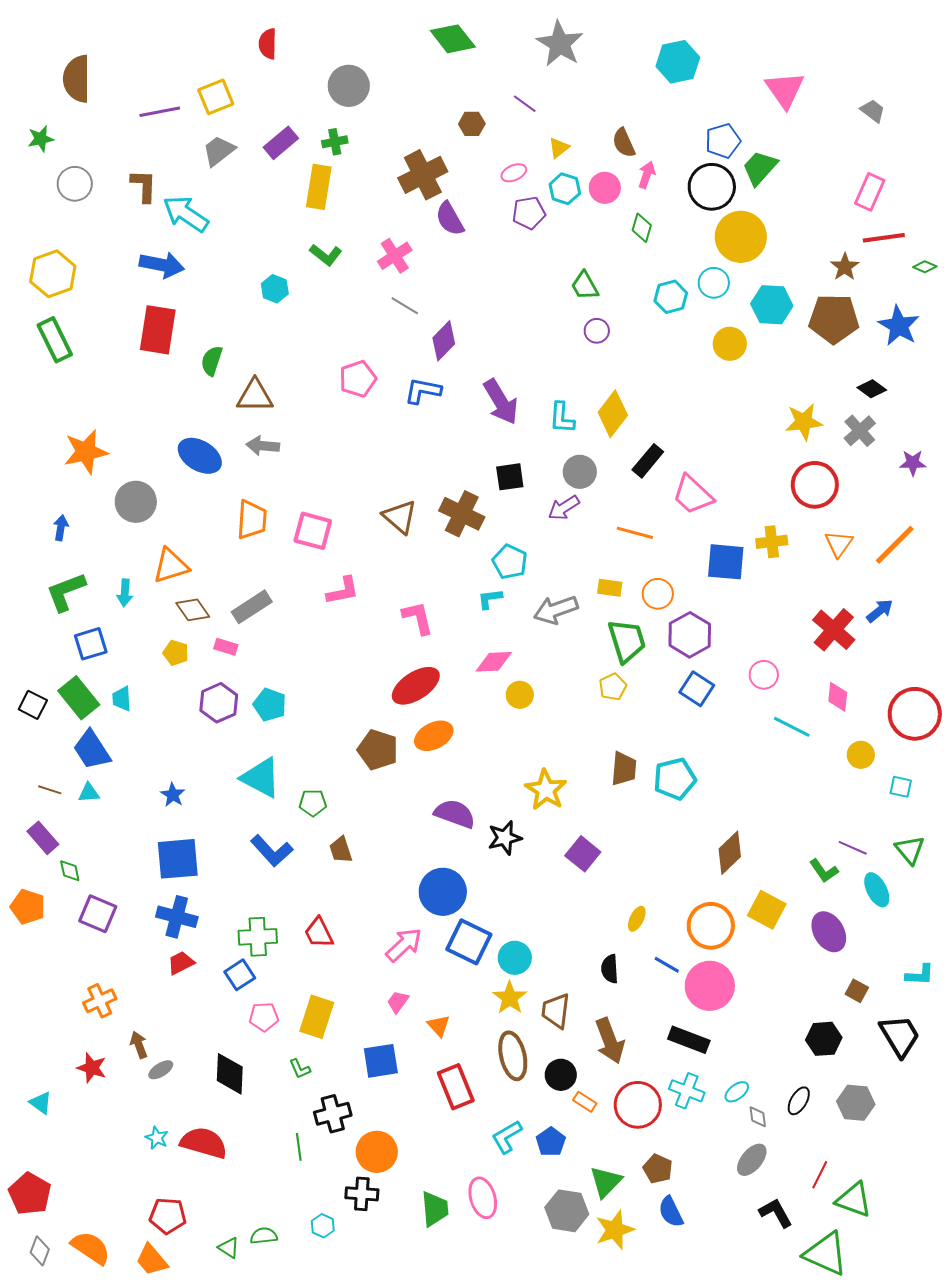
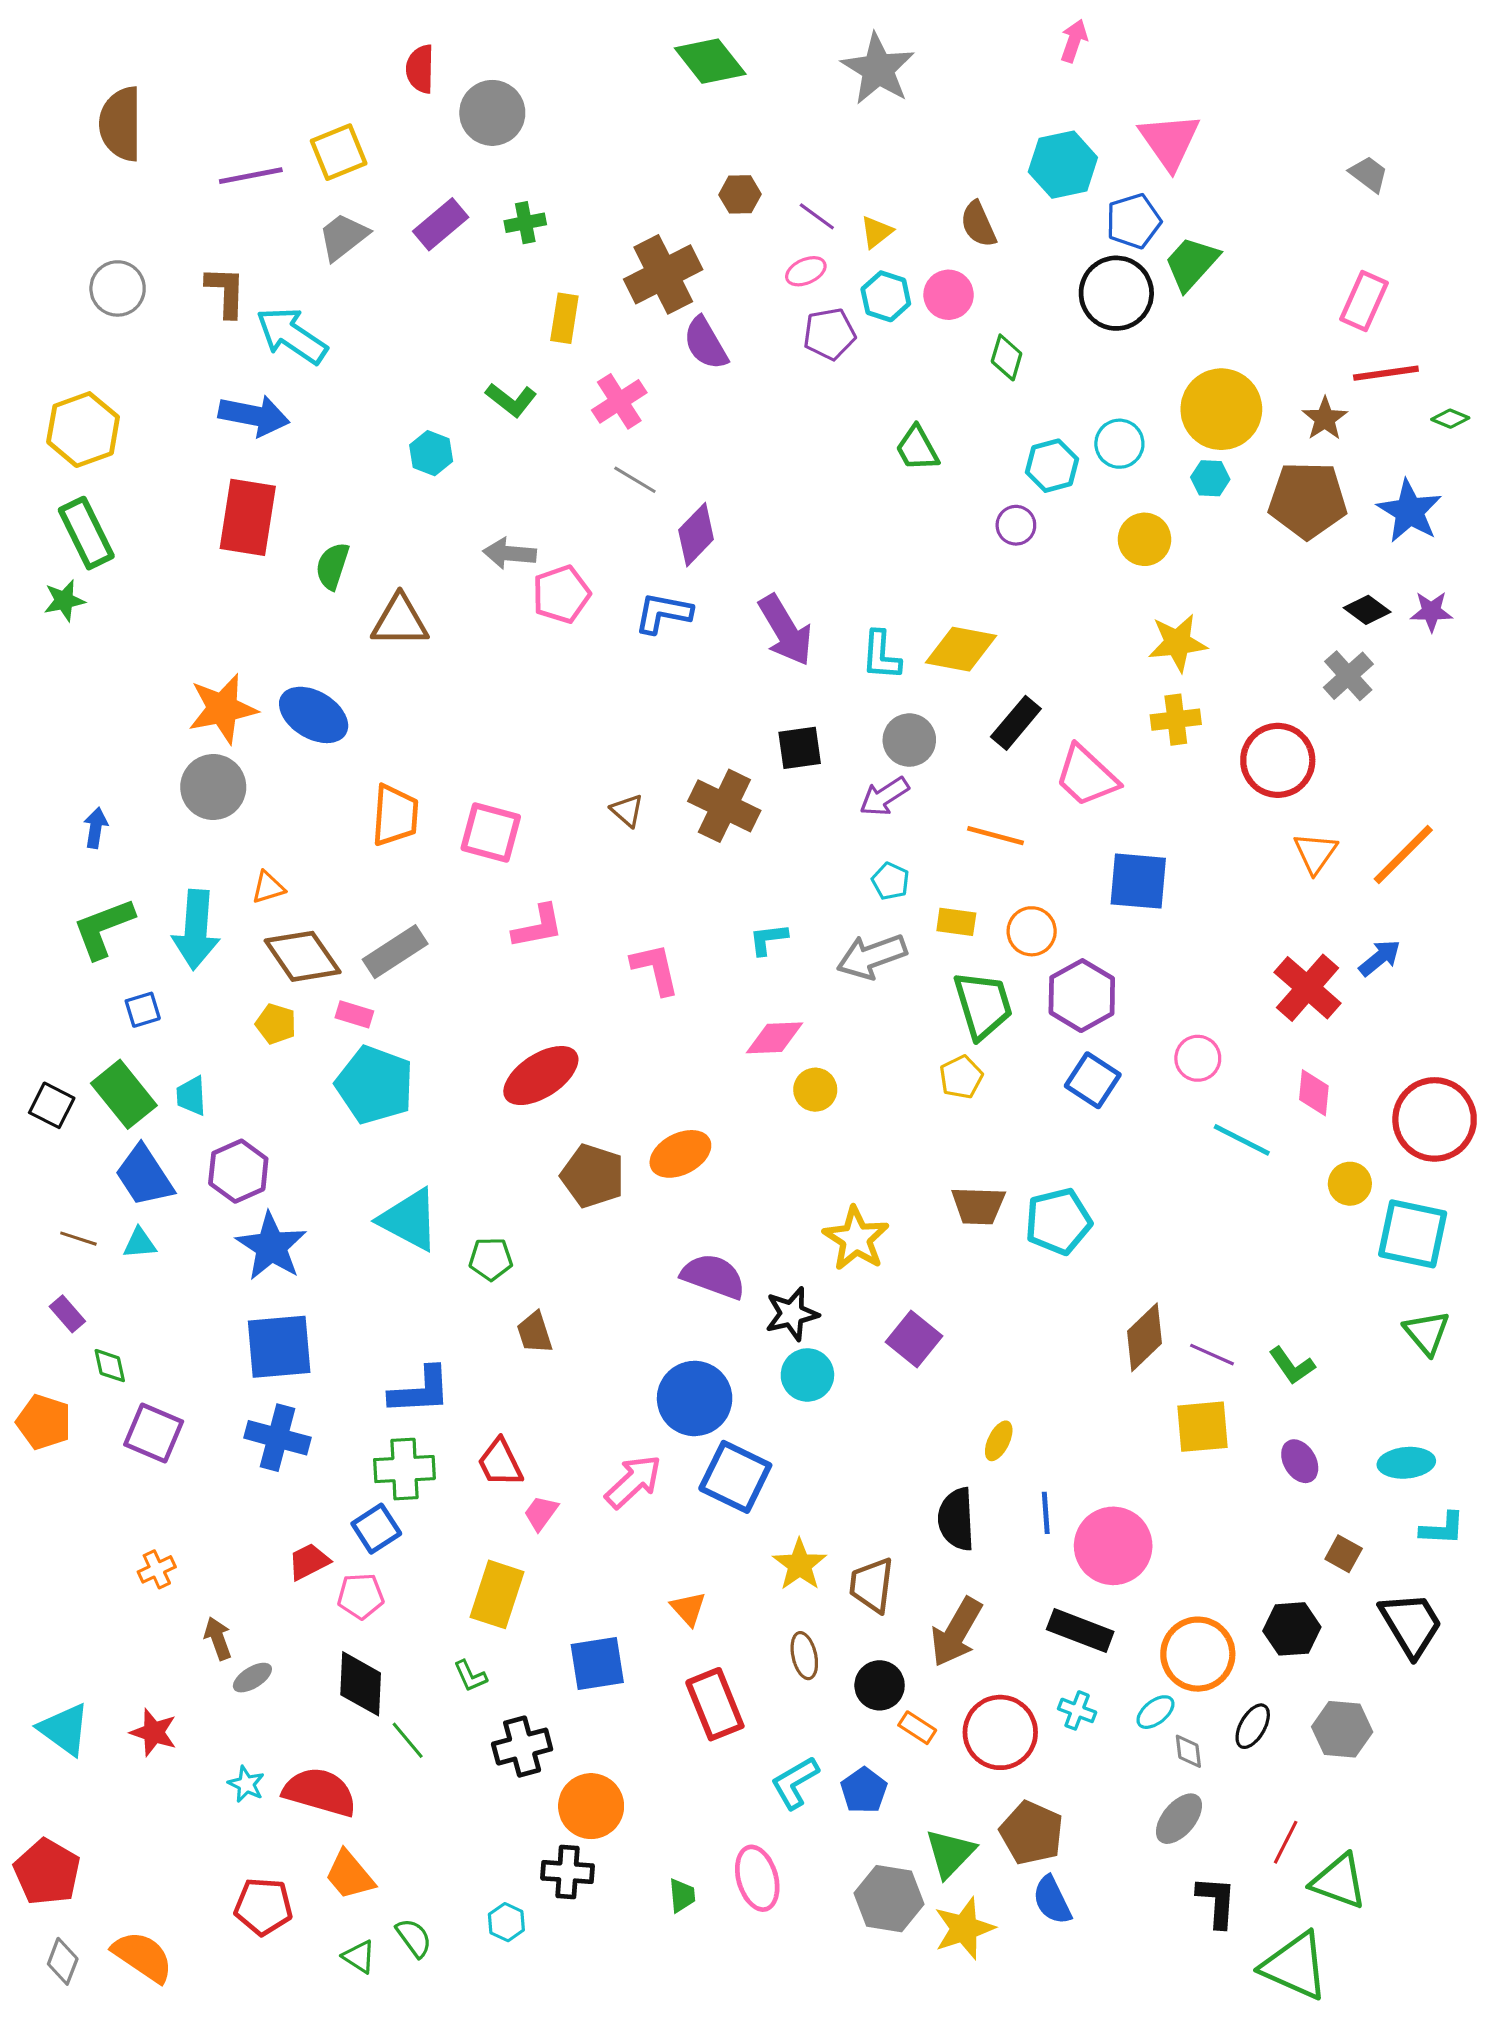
cyan hexagon: (678, 62) -> (1063, 165), moved
gray circle: (349, 86) -> (492, 113), moved
pink triangle: (785, 90) -> (1170, 141), moved
purple line: (525, 104) -> (817, 216), moved
green star: (41, 139) -> (64, 600), moved
pink arrow: (647, 175) -> (1074, 41), moved
yellow rectangle: (319, 187) -> (564, 318), moved, size x0.7
yellow circle: (741, 237) -> (1221, 409), moved
cyan hexagon: (772, 305) -> (1210, 478), size x0.6
purple circle: (597, 331) -> (1016, 525), moved
yellow diamond: (613, 414) -> (961, 649), turned 63
yellow star: (804, 422) -> (1177, 643), moved
gray arrow: (263, 446) -> (510, 553), moved
orange star: (86, 452) -> (223, 709), moved
purple star: (913, 463) -> (1431, 611), moved
brown triangle: (400, 517) -> (627, 811), size x0.6
yellow cross: (772, 542) -> (1176, 720), moved
cyan pentagon: (510, 562) -> (891, 881), moved, size x0.7
orange triangle: (171, 566) -> (268, 887), size x0.6
cyan arrow: (125, 593) -> (196, 930), size x1.8
brown diamond: (193, 610) -> (303, 956), size x1.4
blue square: (91, 644) -> (143, 1010), size x0.7
red ellipse: (416, 686) -> (541, 1076), moved
purple hexagon: (219, 703) -> (238, 1171), moved
cyan pentagon: (270, 705) -> (375, 1085), moved, size x1.5
brown trapezoid: (624, 769) -> (978, 1206), turned 87
cyan square: (901, 787) -> (1413, 1234), size x2.0
blue star: (173, 795) -> (271, 1246), size x1.8
purple rectangle: (43, 838) -> (67, 1314), size x0.7
purple line: (853, 848) -> (1212, 1355), moved
blue L-shape: (272, 851) -> (420, 1391), moved, turned -51
cyan ellipse: (877, 890) -> (1406, 1463), moved, turned -68
yellow square: (767, 910) -> (1203, 1427), turned -33
orange circle: (711, 926) -> (1198, 1654), moved
purple ellipse: (829, 932) -> (1300, 1461), size x0.7
cyan circle: (515, 958) -> (807, 1375), moved
red trapezoid: (181, 963) -> (309, 1562), moved
blue line: (667, 965) -> (1046, 1513), turned 56
black semicircle: (610, 969) -> (956, 1519), size x1.4
orange cross: (100, 1001) -> (157, 1569), size x0.7
pink trapezoid: (398, 1002) -> (541, 1513), moved
pink pentagon: (264, 1017) -> (361, 1596), moved
brown arrow: (610, 1041) -> (956, 1632), turned 51
brown ellipse: (513, 1056) -> (804, 1656), size x0.6
red star: (92, 1068) -> (154, 1732), moved
cyan cross: (687, 1091) -> (1077, 1710), size x0.7
cyan triangle: (41, 1103) -> (64, 1729), size x1.5
green line: (299, 1147) -> (408, 1740), moved, turned -32
brown pentagon: (658, 1169) -> (1032, 1833), size x1.4
green trapezoid: (435, 1209) -> (682, 1895), size x0.6
black L-shape: (776, 1213) -> (1217, 1902), turned 33
green semicircle: (264, 1236) -> (414, 1938), turned 60
orange trapezoid: (152, 1260) -> (350, 1875), moved

